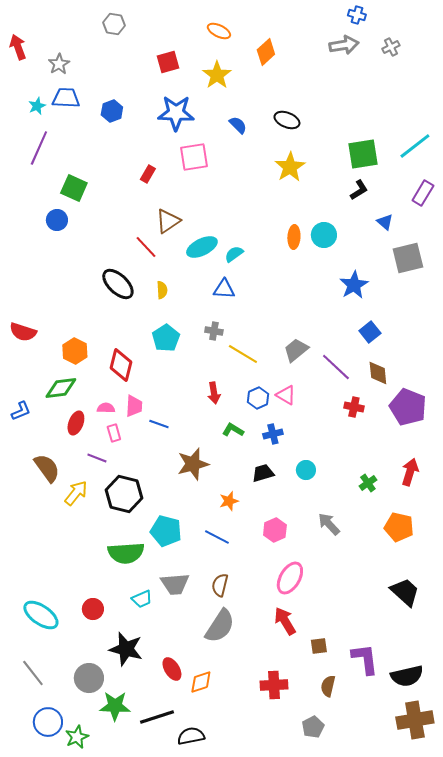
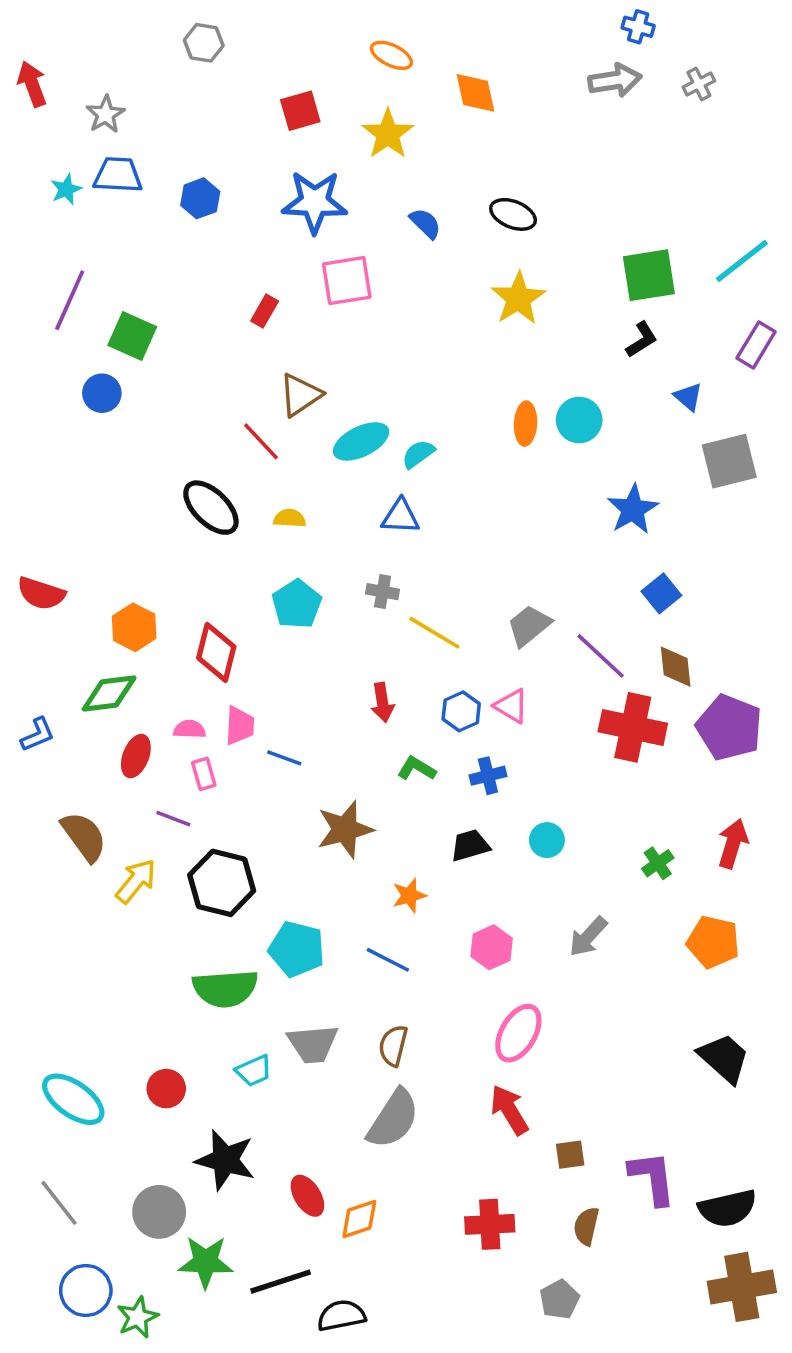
orange diamond: (266, 52) -> (475, 93), turned -60
purple line: (39, 148) -> (70, 300), moved
yellow semicircle: (162, 290) -> (290, 518), turned -84
red cross: (354, 407) -> (633, 727), size x1.8
gray arrow: (329, 524) -> (588, 937), turned -95

